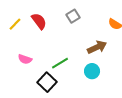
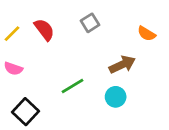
pink semicircle: (25, 59) -> (13, 69), moved
black square: (47, 82) -> (25, 112), moved

